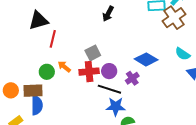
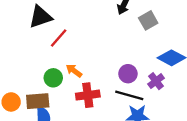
red line: (53, 39) -> (59, 38), turned 30
gray square: (93, 53) -> (148, 20), moved
red cross: (89, 72) -> (88, 95), moved

